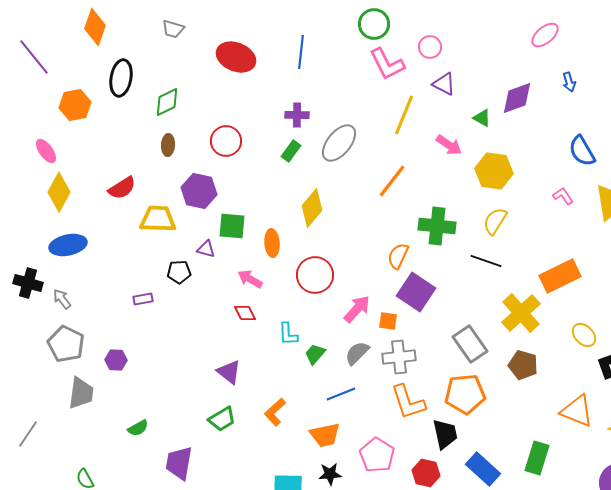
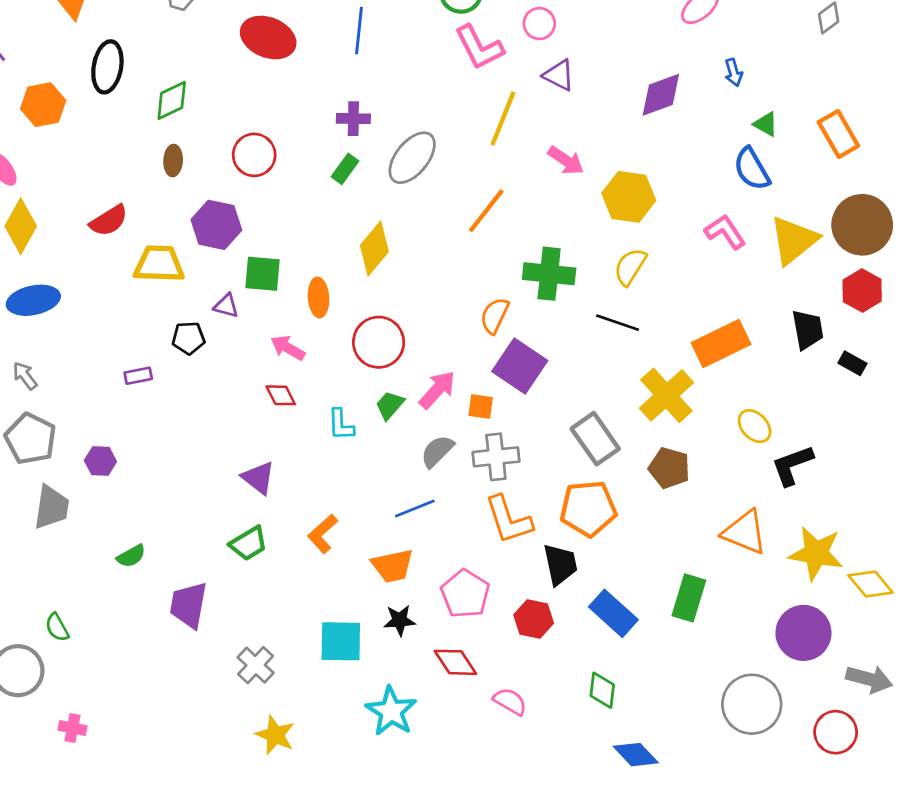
green triangle: (482, 118) -> (766, 124), moved
pink L-shape: (563, 196) -> (725, 232), size x1.4
green trapezoid: (315, 354) -> (390, 405), moved

